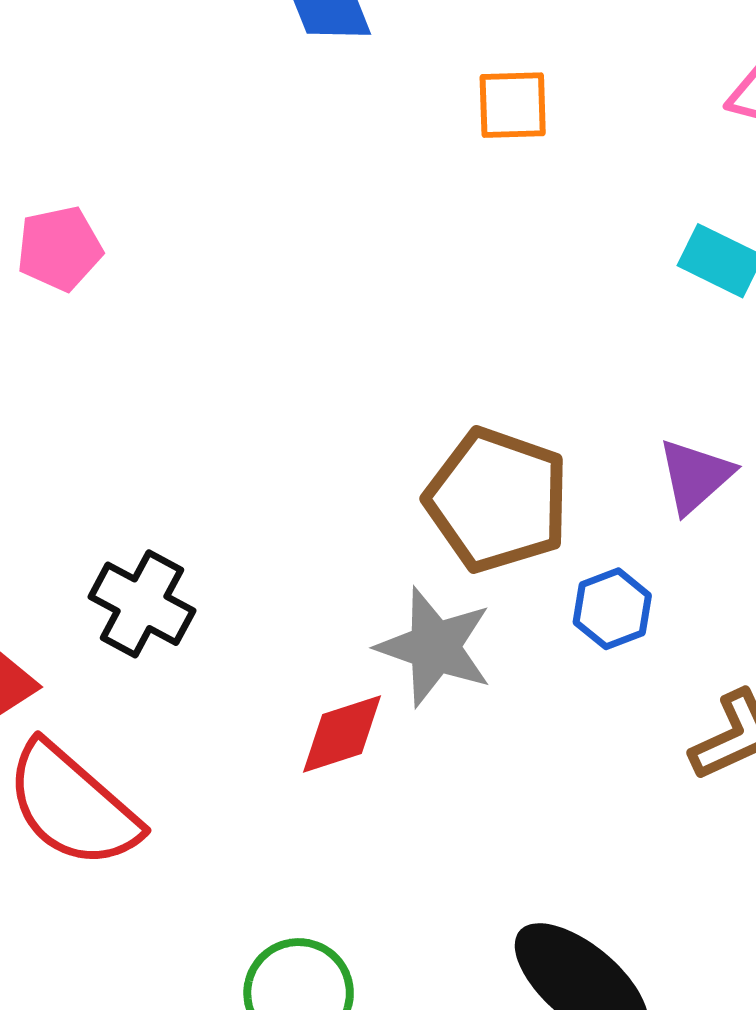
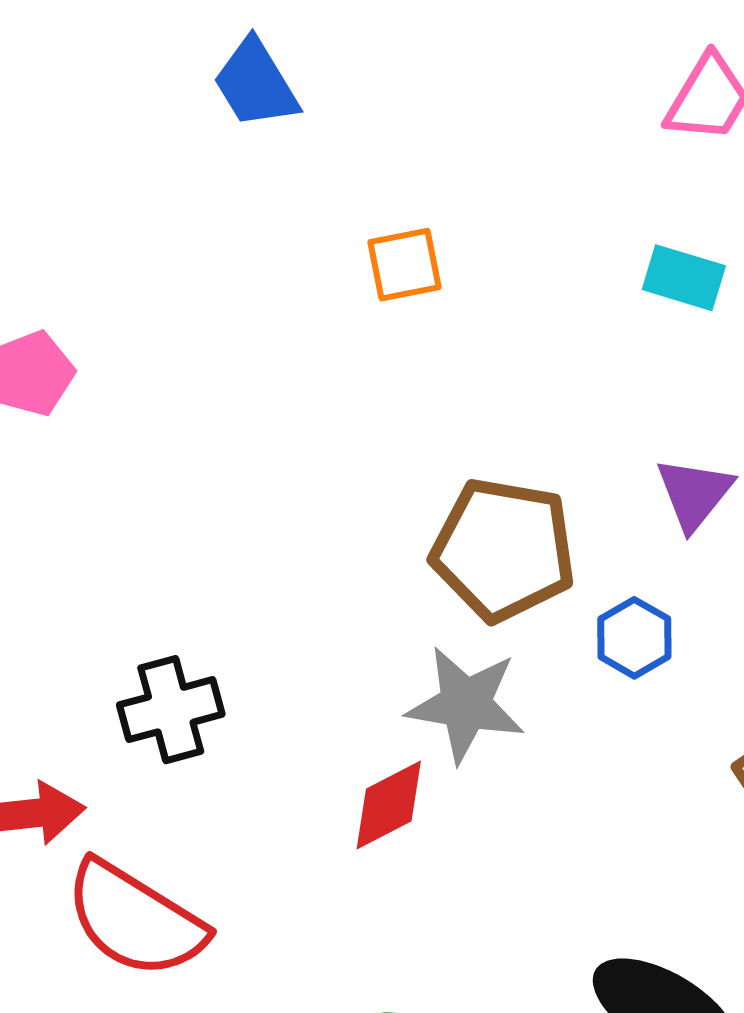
orange square: (513, 105) -> (404, 265), moved
black cross: (142, 604) -> (171, 710), turned -34

